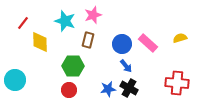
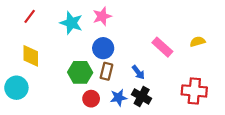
red line: (23, 23) -> (30, 16), moved
brown rectangle: (88, 40) -> (106, 71), moved
yellow diamond: (40, 42) -> (31, 56), moved
blue circle: (122, 44) -> (103, 48), moved
red circle: (69, 90) -> (91, 99), moved

